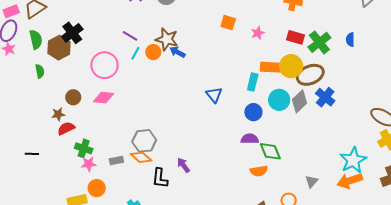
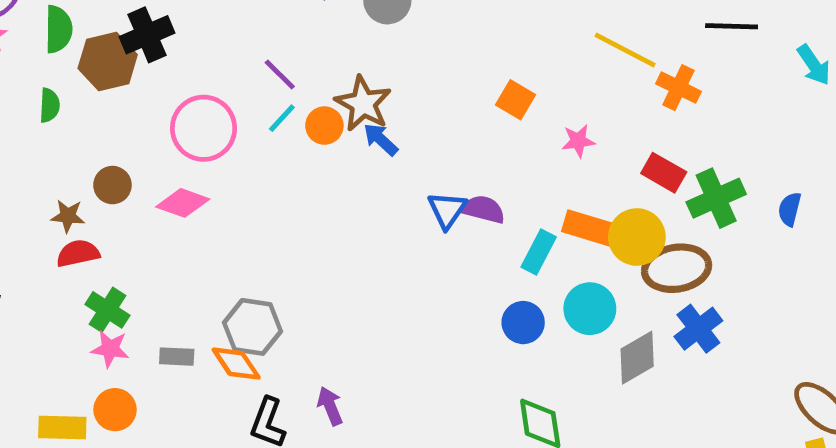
blue triangle: (214, 95) -> (447, 210), moved
gray diamond: (299, 101) -> (637, 358), moved
purple semicircle: (250, 139) -> (483, 209), moved

